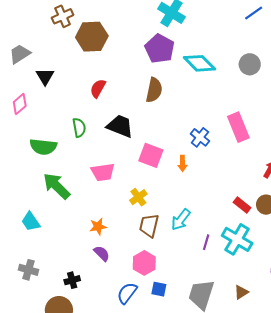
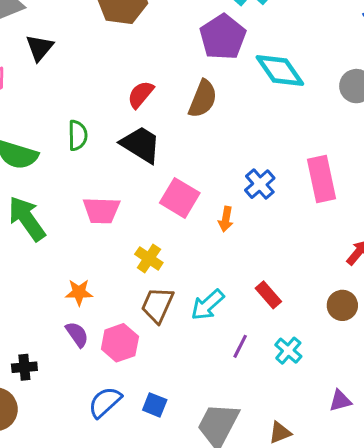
red semicircle: (98, 88) -> (141, 94), moved
yellow cross: (138, 197) -> (149, 258), turned -30
red rectangle: (242, 205) -> (268, 295), moved
cyan cross: (237, 239) -> (288, 351), size x0.6
pink hexagon: (144, 263) -> (120, 343), moved

